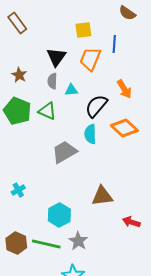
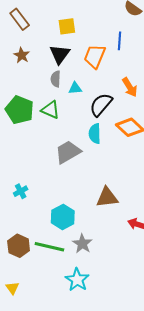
yellow square: (83, 30) -> (67, 26), moved
brown star: (19, 75) -> (22, 55), moved

